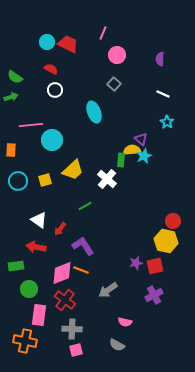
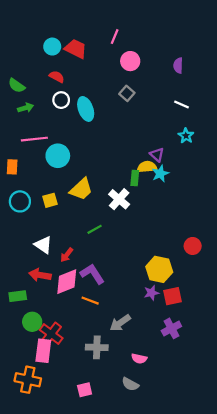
green arrow: (11, 97) -> (25, 108), moved
cyan ellipse: (94, 112) -> (86, 109), moved
yellow hexagon: (166, 241) -> (159, 269), moved
pink diamond: (62, 273) -> (67, 282), moved
red cross: (65, 300) -> (51, 334), moved
gray cross: (72, 329) -> (97, 347), moved

